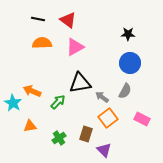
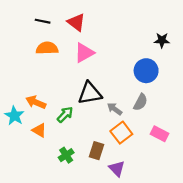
black star: (128, 34) -> (162, 40), moved
orange triangle: (30, 126) -> (39, 130), moved, turned 40

